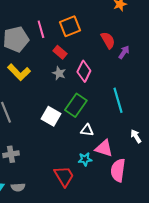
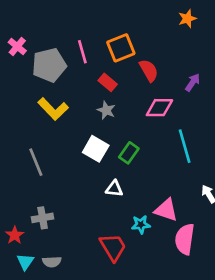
red semicircle: (108, 40) -> (149, 70), moved
pink diamond: (84, 71) -> (159, 108), moved, turned 65
green rectangle: (76, 105) -> (129, 153), size x0.7
white square: (51, 116) -> (96, 149), moved
white triangle: (87, 130) -> (114, 189), moved

